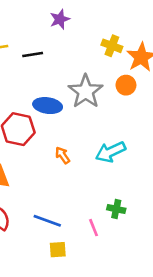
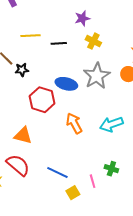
yellow cross: (112, 46) -> (93, 41), moved
orange arrow: (63, 155) -> (74, 123), size x1.5
yellow square: (58, 250) -> (73, 193), moved, turned -32

